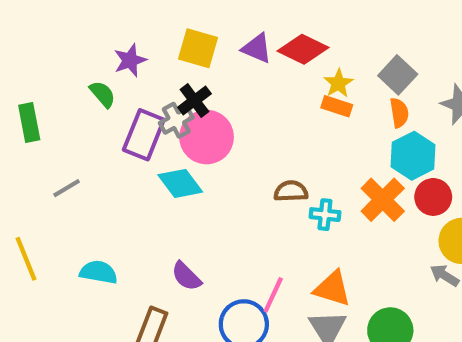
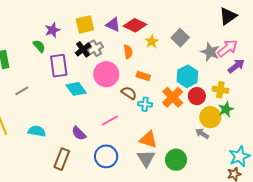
yellow square: (198, 48) -> (85, 24), turned -30
orange rectangle: (337, 106) -> (143, 76), moved
orange semicircle: (399, 113) -> (128, 52), moved
gray cross: (176, 120) -> (95, 48), moved
purple rectangle: (144, 135) -> (59, 66), turned -30
pink circle: (207, 137) -> (106, 74), moved
brown semicircle: (291, 191) -> (129, 93), turned 35
pink line: (273, 295) -> (110, 121), moved, turned 36

